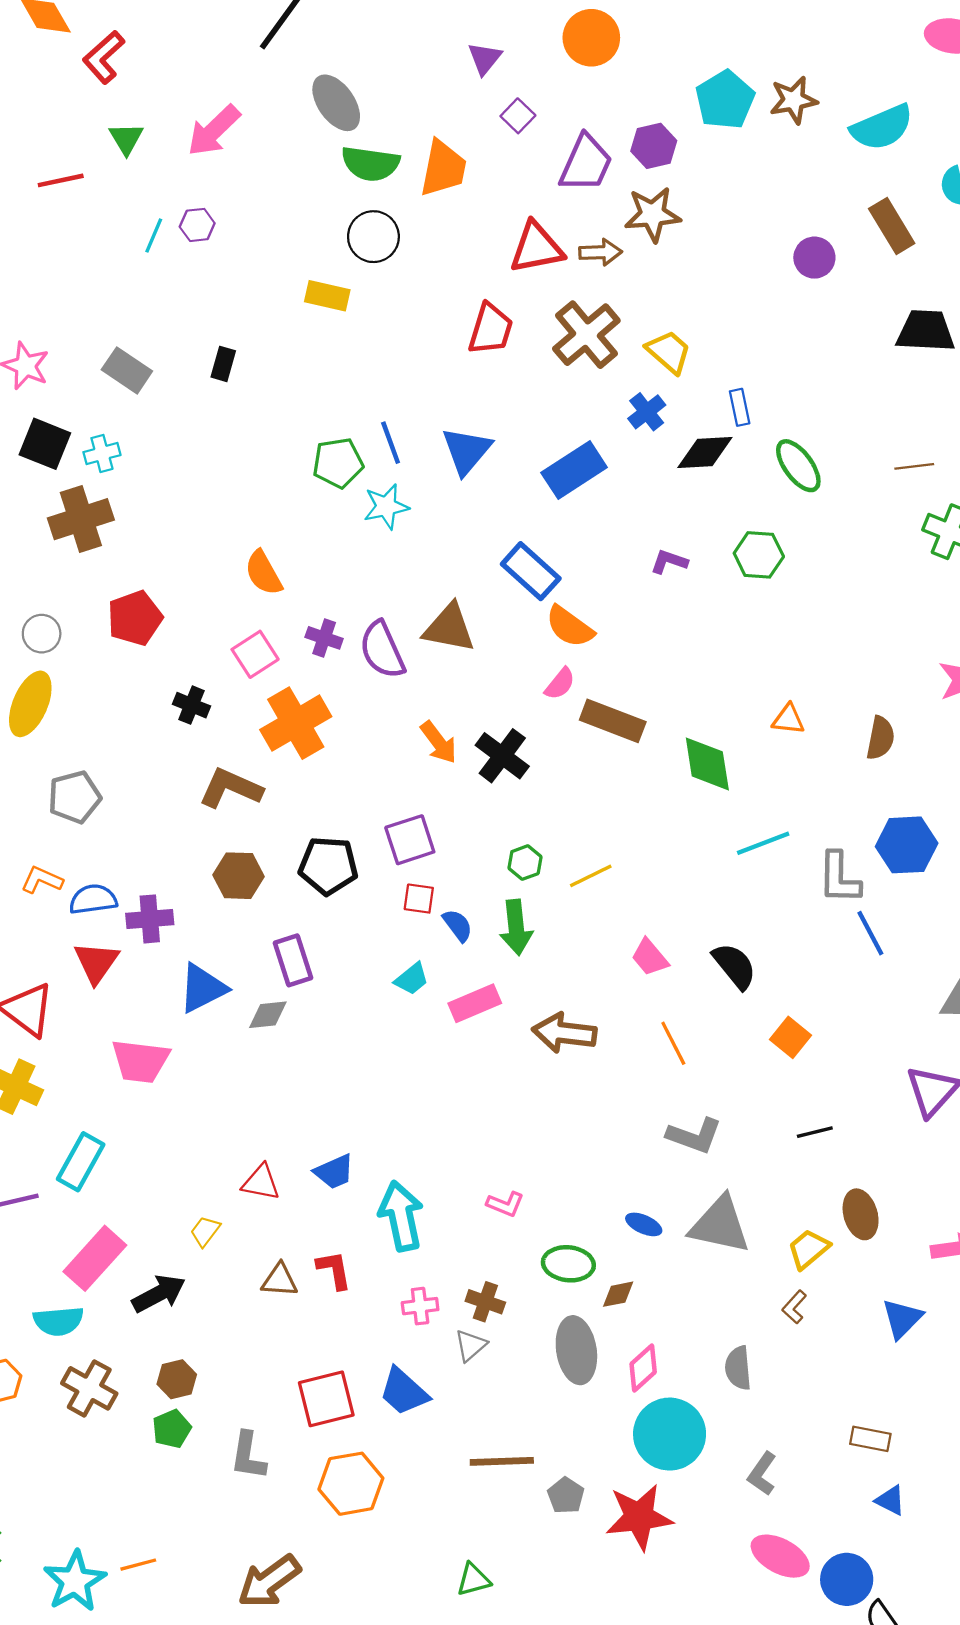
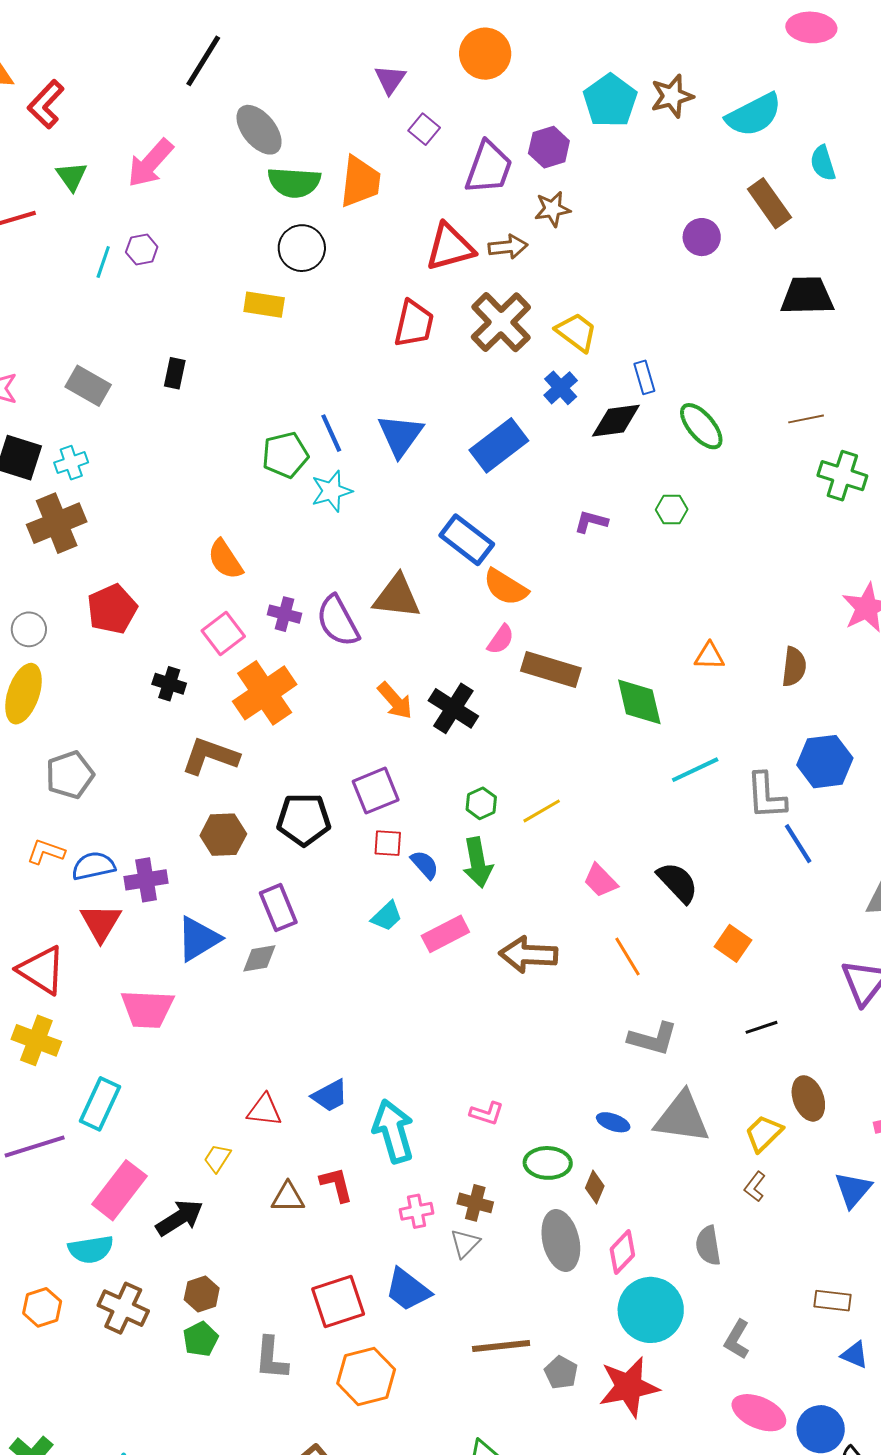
brown star: (653, 214) -> (552, 209), size x0.7
green hexagon: (759, 555) -> (672, 509), size x0.7
brown diamond: (618, 1294) -> (595, 1187), turned -52

